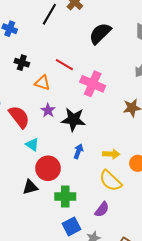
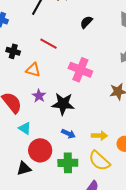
black semicircle: (100, 33) -> (86, 22), size x0.6
red line: (64, 65) -> (48, 44), moved
blue arrow: (78, 151) -> (68, 134), turned 96
green cross: (65, 197) -> (68, 163), moved

